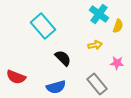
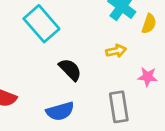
gray rectangle: (97, 84) -> (119, 107), turned 30

